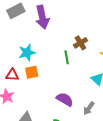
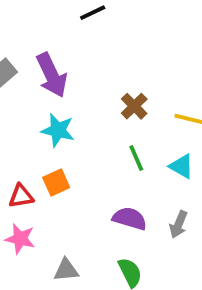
cyan star: (27, 53) -> (58, 130), moved, turned -30
green line: (67, 57) -> (136, 158), moved

